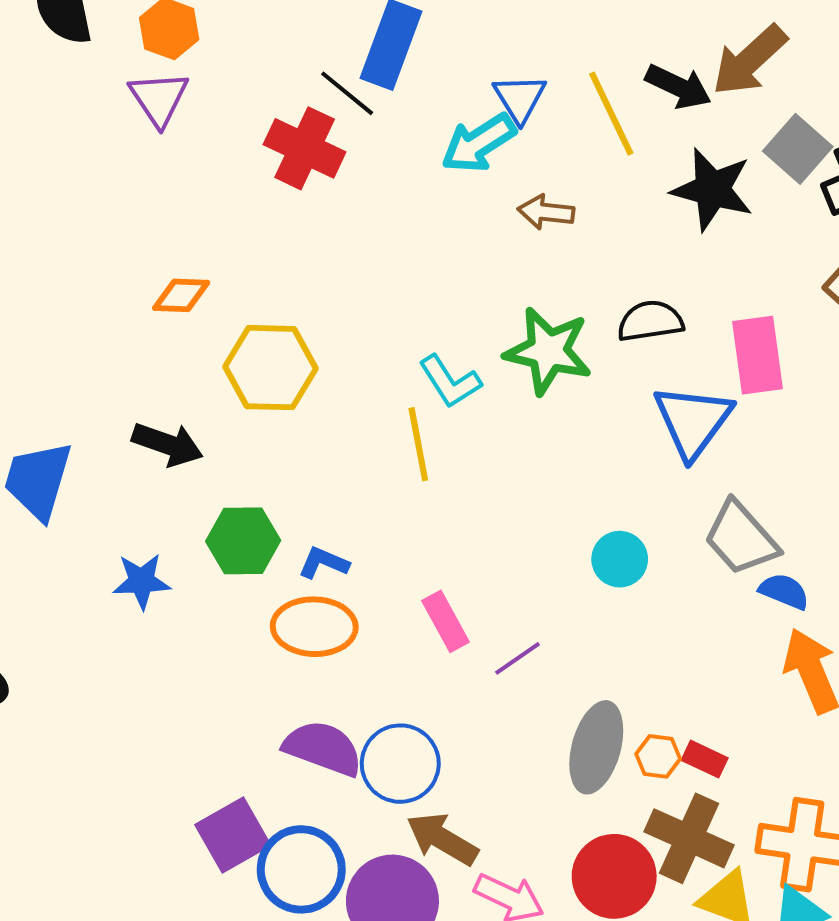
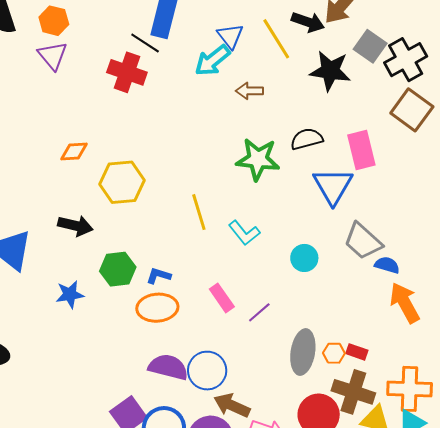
cyan L-shape: (450, 381) -> (244, 233), moved

